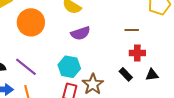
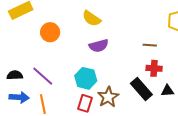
orange circle: (31, 22) -> (50, 32), size x0.7
black rectangle: (126, 74) -> (141, 89), size x1.6

